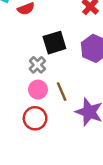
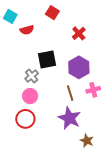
brown line: (62, 92) -> (70, 93), moved

